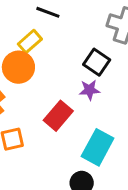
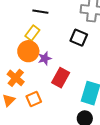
purple star: (89, 90) -> (45, 58), moved

